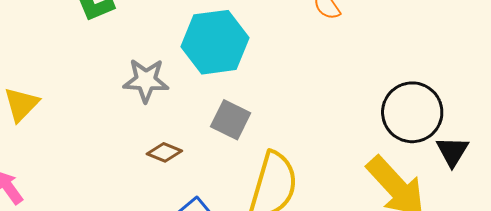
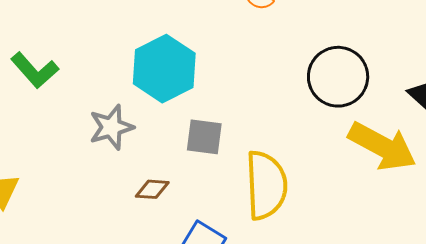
black circle: (412, 112) -> (338, 77), moved

